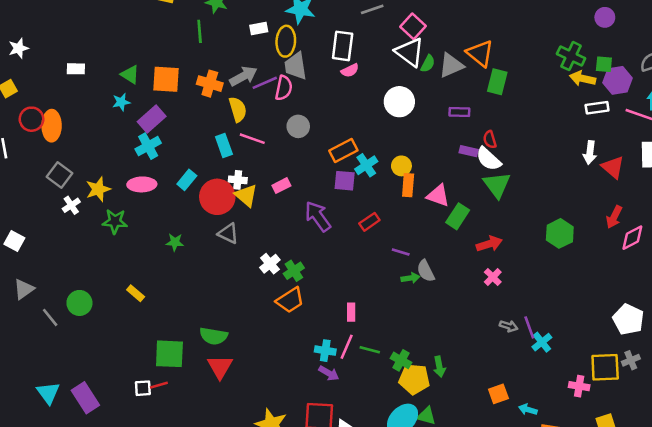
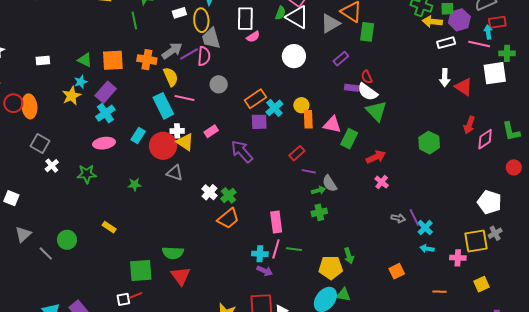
green semicircle: (428, 64) -> (280, 13), moved
purple rectangle: (459, 112) -> (341, 59), turned -35
cyan rectangle: (224, 145) -> (163, 106), size x1.4
yellow star: (98, 189) -> (71, 96), moved
red rectangle: (369, 222) -> (297, 153), moved
pink rectangle: (351, 312) -> (276, 222), size x1.5
green cross: (401, 360) -> (319, 212), moved, turned -35
cyan arrow: (528, 409) -> (427, 249), moved

